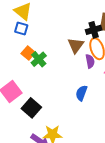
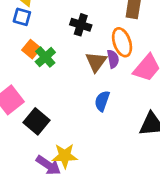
black cross: (94, 30) -> (81, 25), moved, turned 35
brown triangle: (76, 45) -> (96, 62), moved

